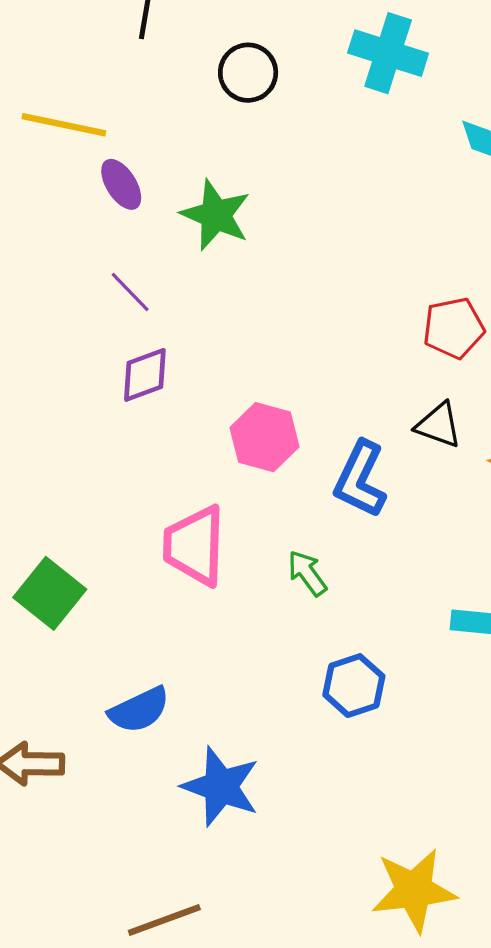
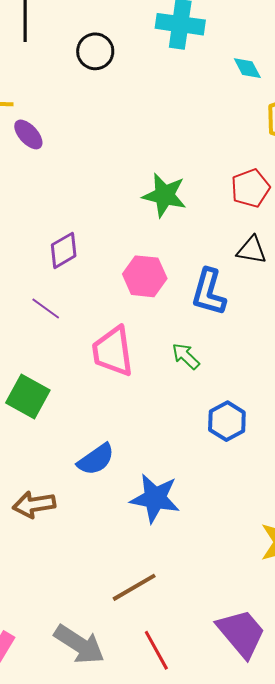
green star: (216, 215) -> (164, 195), moved
purple line: (130, 292) -> (46, 308), moved

